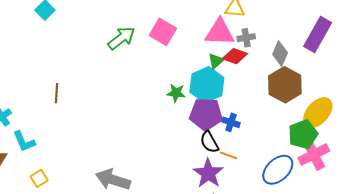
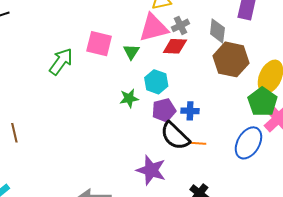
green triangle: (216, 61) -> (131, 52), moved
cyan hexagon: (207, 85) -> (156, 82), size x0.7
purple pentagon: (206, 114) -> (164, 110), size x0.7
black semicircle: (209, 142) -> (175, 136), size x1.4
purple star: (208, 173) -> (151, 170), moved

